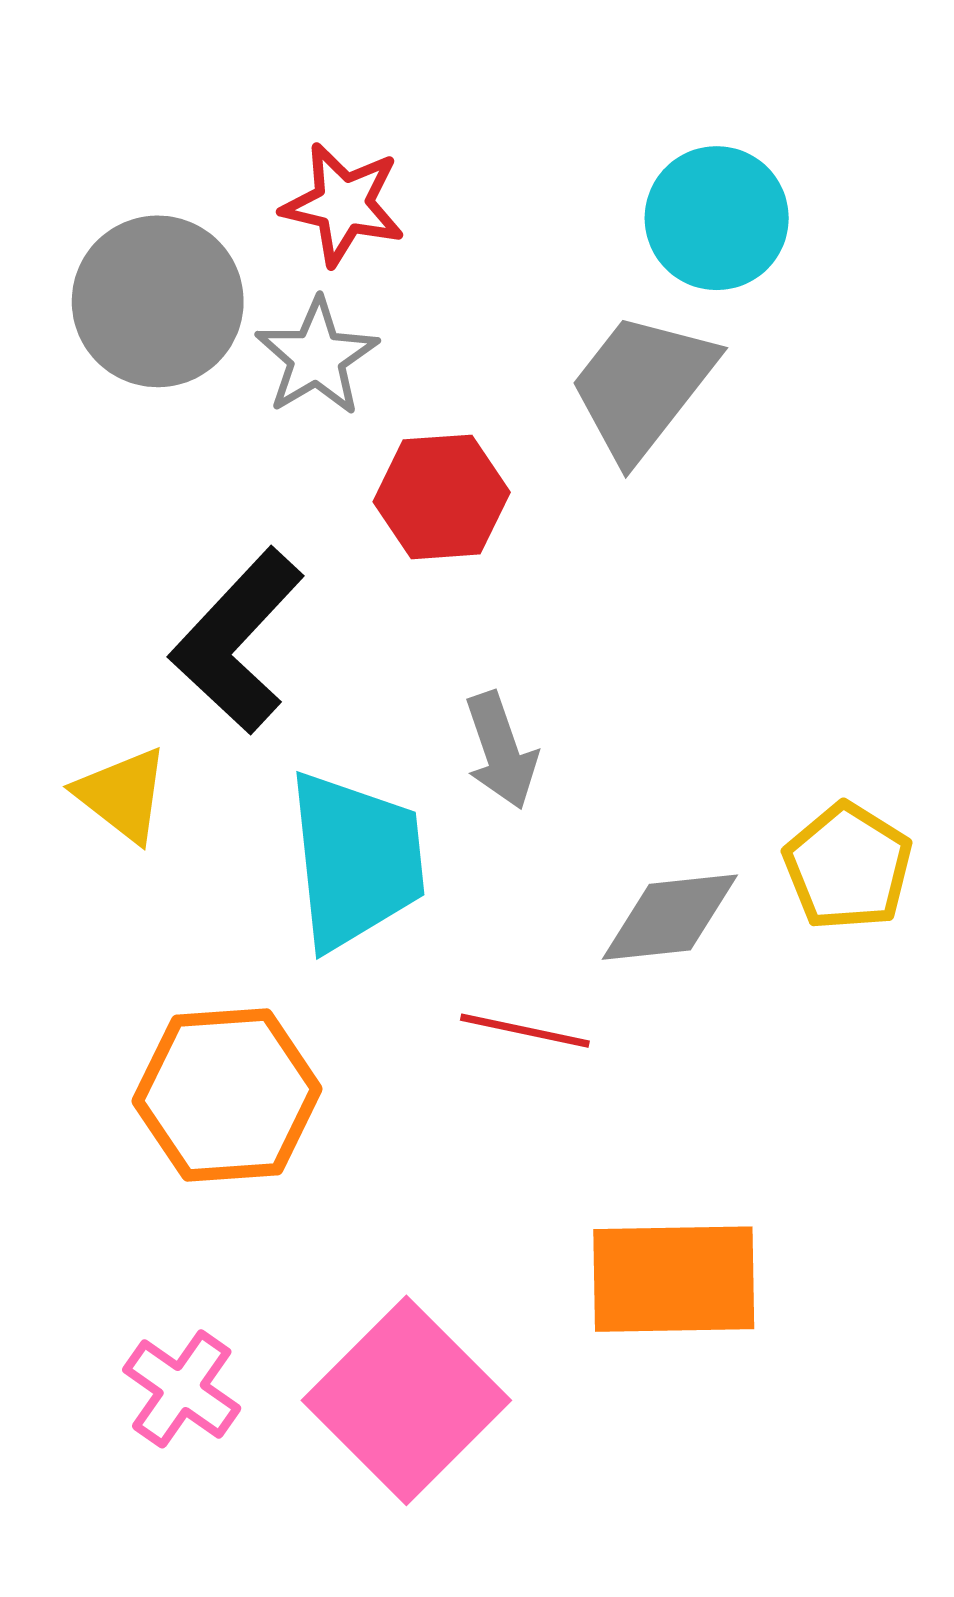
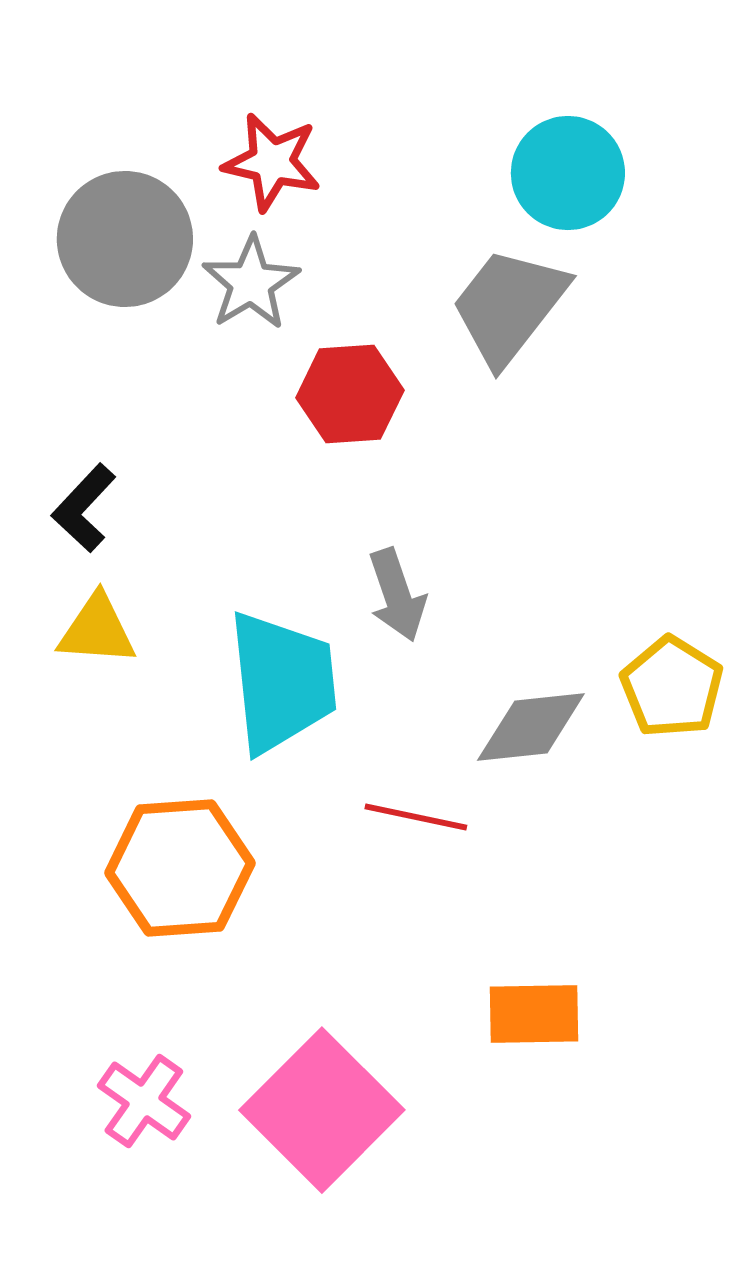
black L-shape: (237, 641) -> (84, 508), moved, size x0.6
yellow triangle: (122, 795) -> (97, 630), turned -34
orange rectangle: (674, 1279) -> (534, 1014), size x0.7

